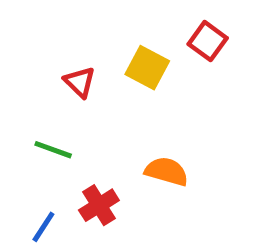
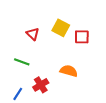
red square: (208, 41) -> (82, 37), moved, turned -35

